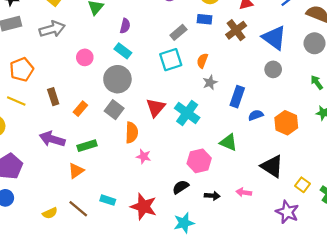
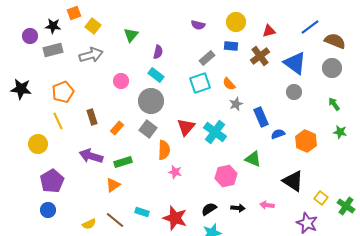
orange semicircle: (202, 61) -> (229, 84), turned -64
blue rectangle: (237, 97) -> (261, 117), turned -42
yellow line: (16, 101) -> (58, 121), turned 42
black semicircle: (181, 187) -> (209, 209), moved

